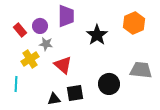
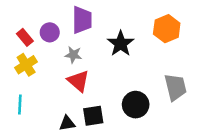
gray star: (46, 44) -> (73, 55), moved
yellow cross: (30, 59) -> (26, 65), moved
gray trapezoid: (141, 70) -> (175, 87), turned 70

